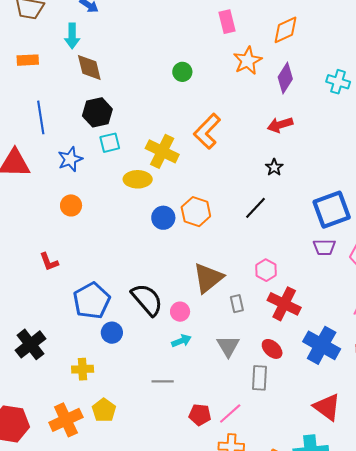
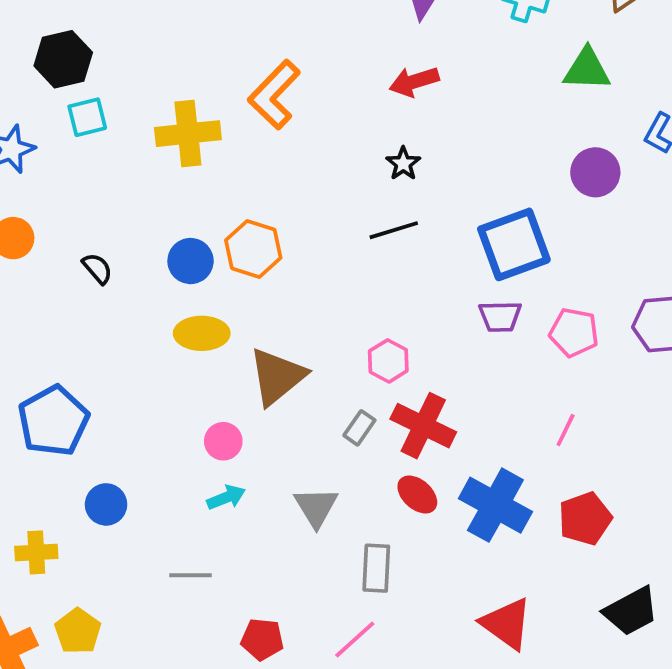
yellow cross: (162, 151) -> (188, 134), turned -32
yellow ellipse: (138, 179) -> (202, 333), moved
black line: (256, 208) -> (394, 230), moved, turned 30
black semicircle: (147, 300) -> (97, 268), moved, size x0.5
gray rectangle: (237, 304) -> (359, 428), moved, turned 48
blue circle: (112, 333) -> (106, 504), moved
red ellipse: (272, 349) -> (417, 494), moved
pink line: (230, 413) -> (355, 640), moved

